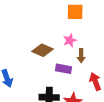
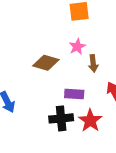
purple rectangle: (64, 69) -> (74, 94), moved

